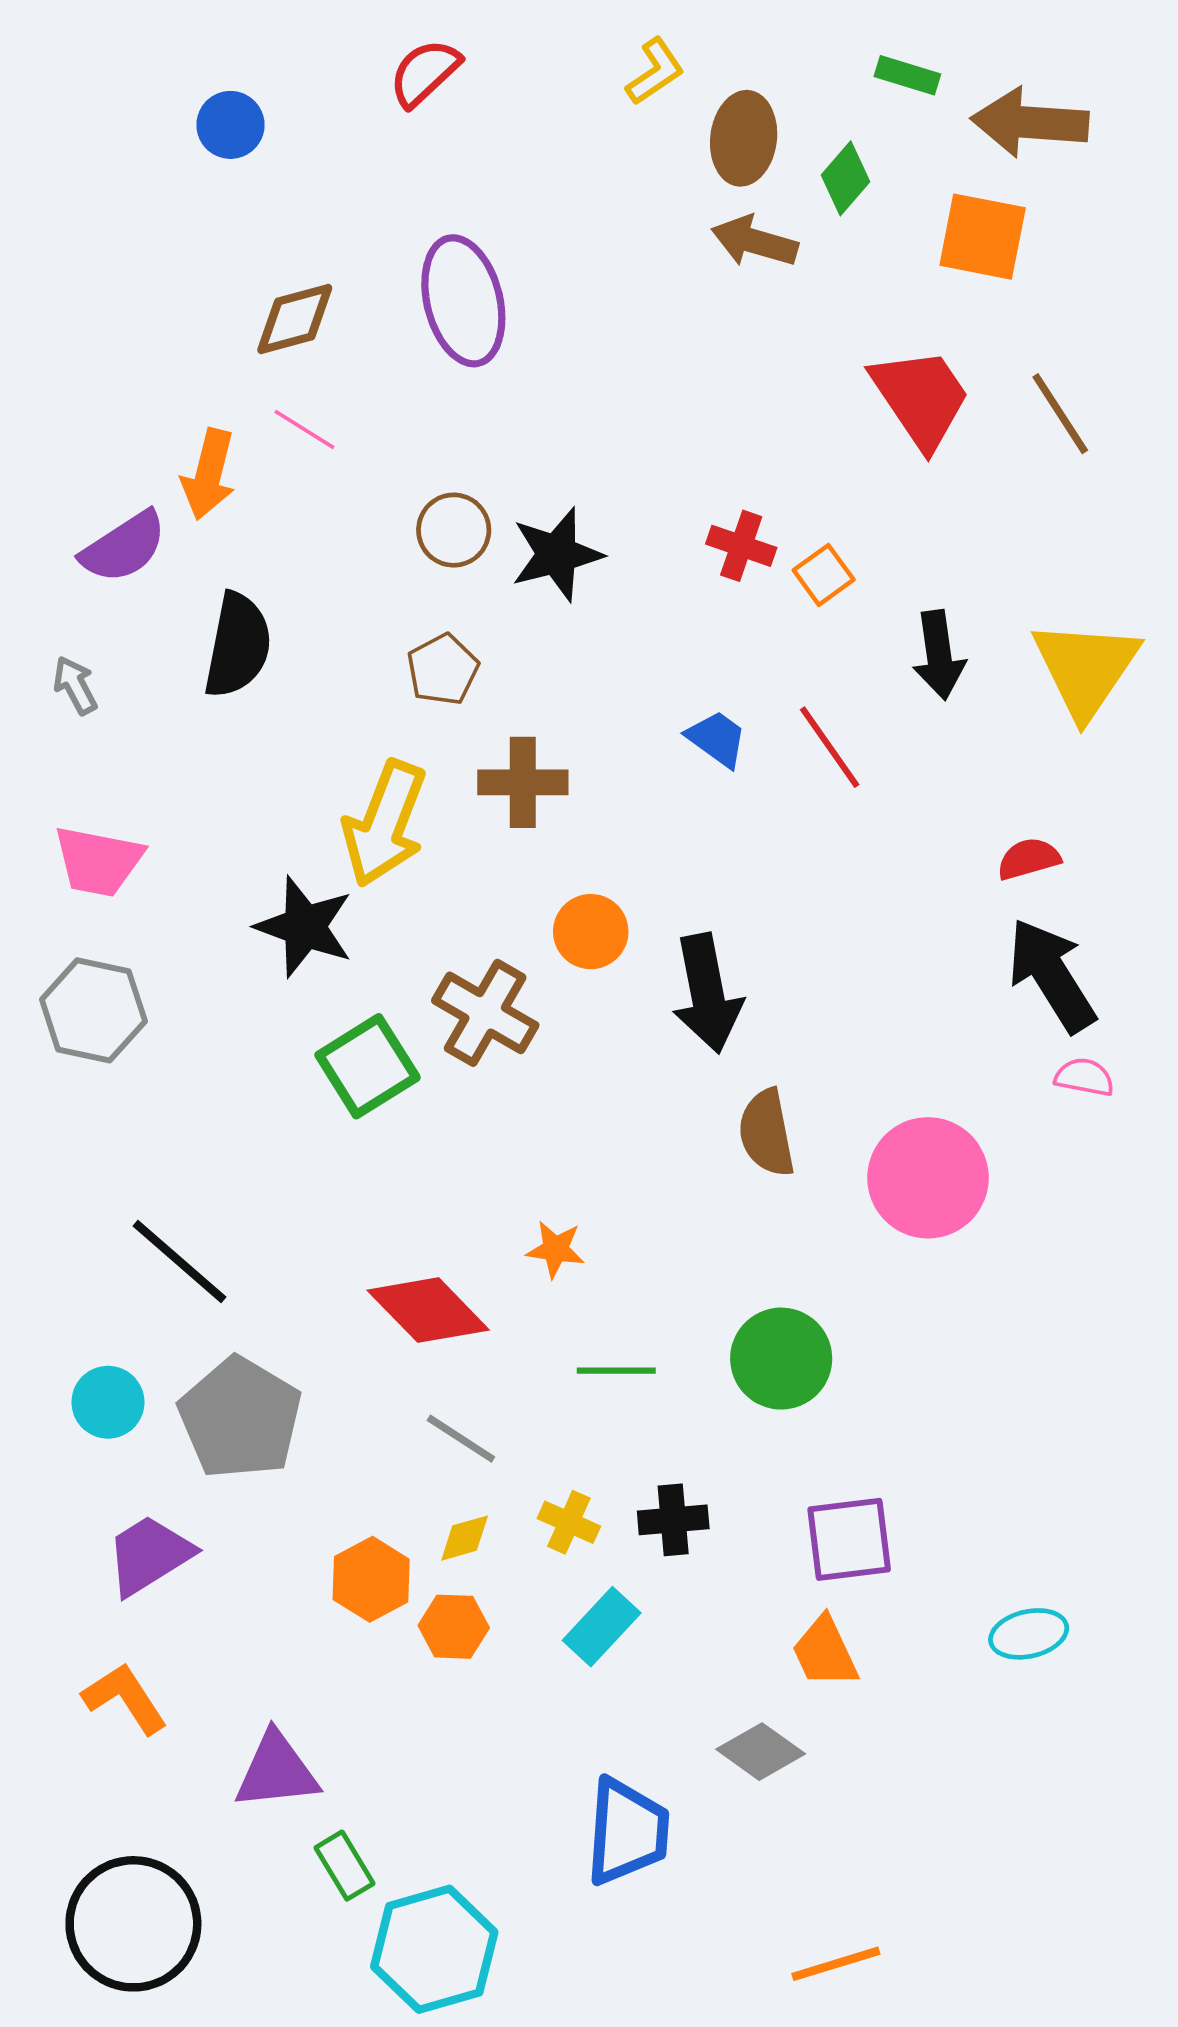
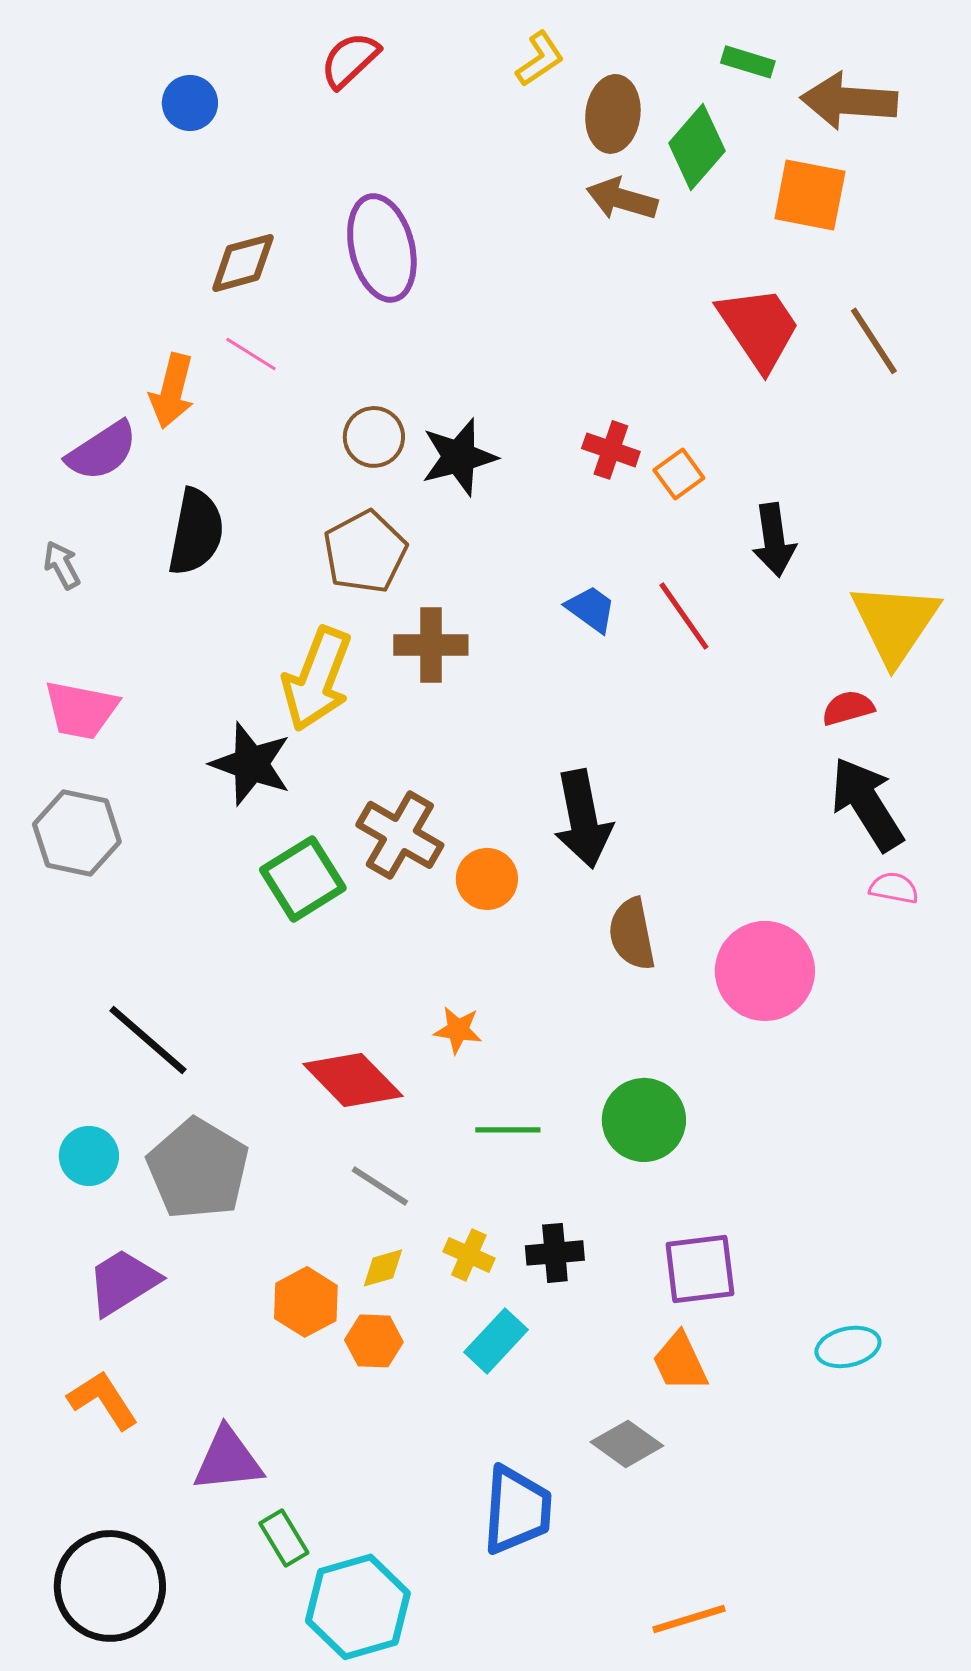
green diamond: (845, 178) -> (697, 147), size x1.4
yellow triangle: (1086, 668) -> (895, 623), moved
brown pentagon: (443, 670) -> (365, 552), size x1.4
orange circle: (591, 932) -> (487, 879), moved

